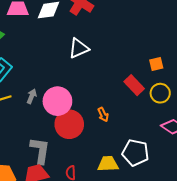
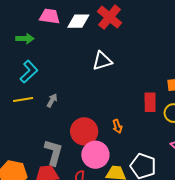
red rectangle: (134, 85) -> (150, 102), turned 36
pink circle: (57, 101) -> (95, 155), moved

